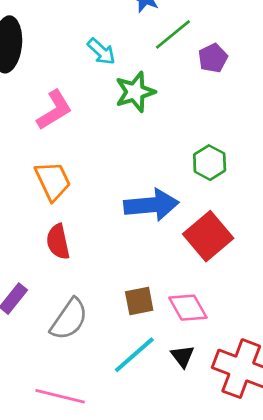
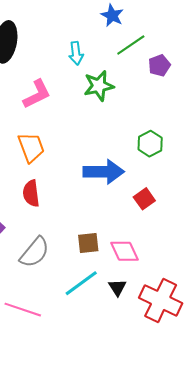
cyan arrow: (101, 52) -> (76, 53), turned 35
red square: (208, 236) -> (144, 199), size x0.6

